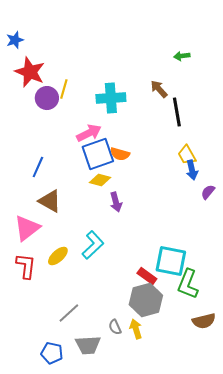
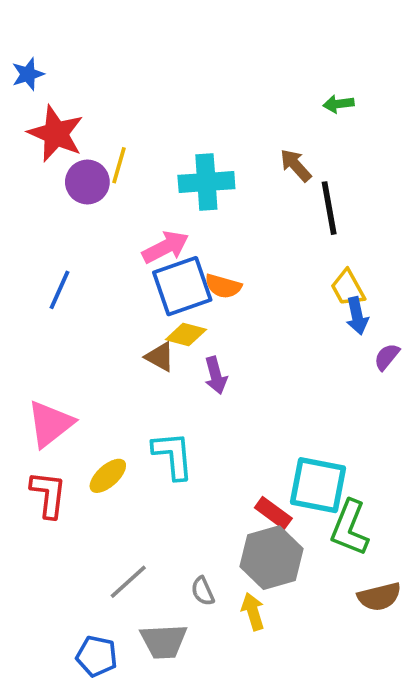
blue line: (38, 167) -> (60, 290), moved
brown triangle: (50, 201) -> (160, 357), moved, size x0.7
cyan L-shape: (93, 245) -> (173, 455), turned -52
gray semicircle: (115, 327) -> (203, 591), moved

